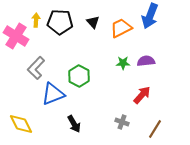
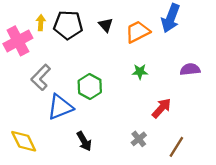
pink cross: (16, 36) -> (18, 41), turned 30
purple semicircle: (146, 61) -> (190, 69), moved
gray cross: (122, 122) -> (139, 139), turned 32

